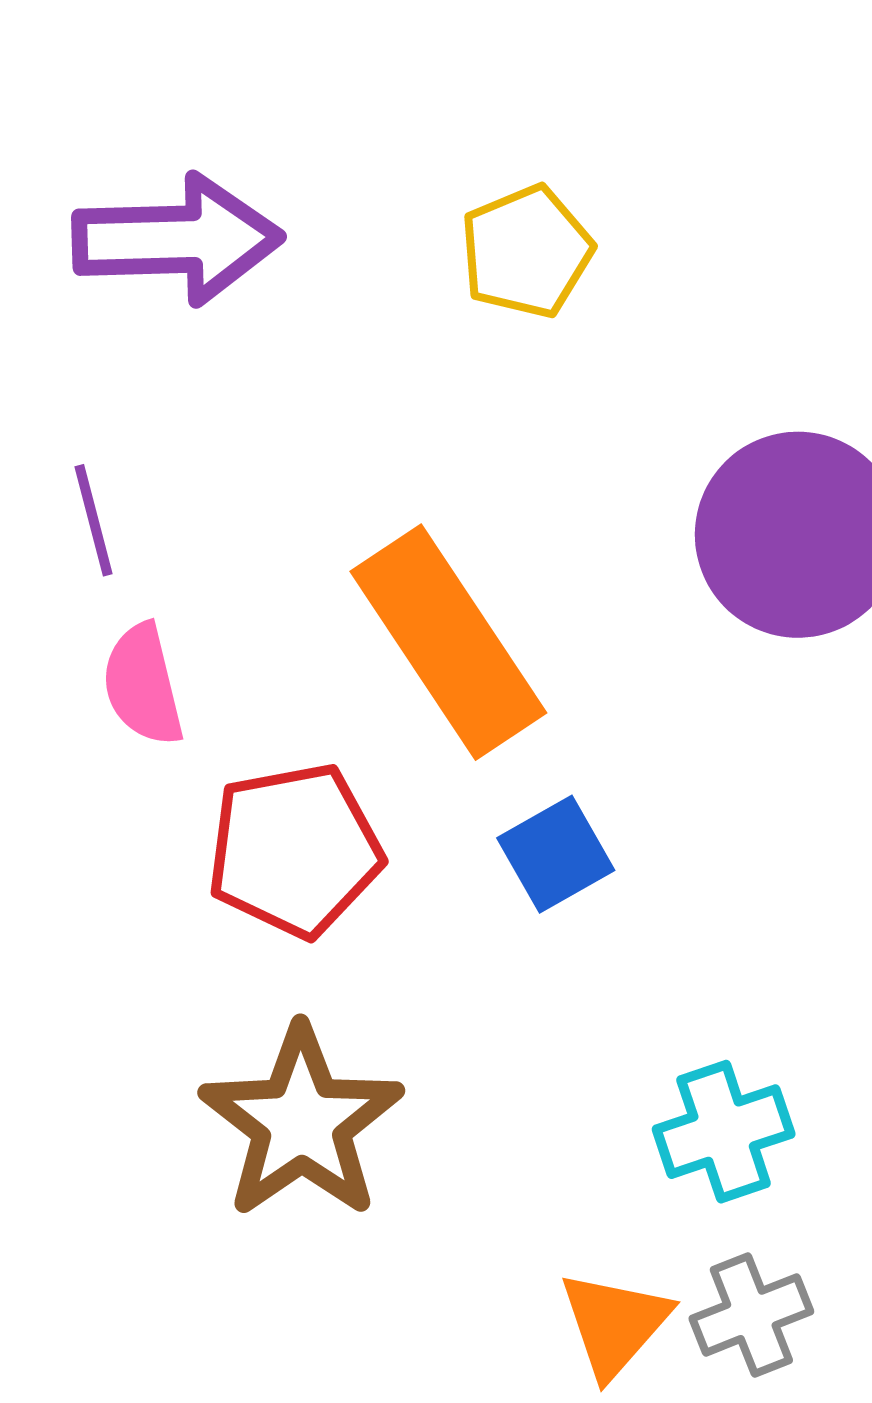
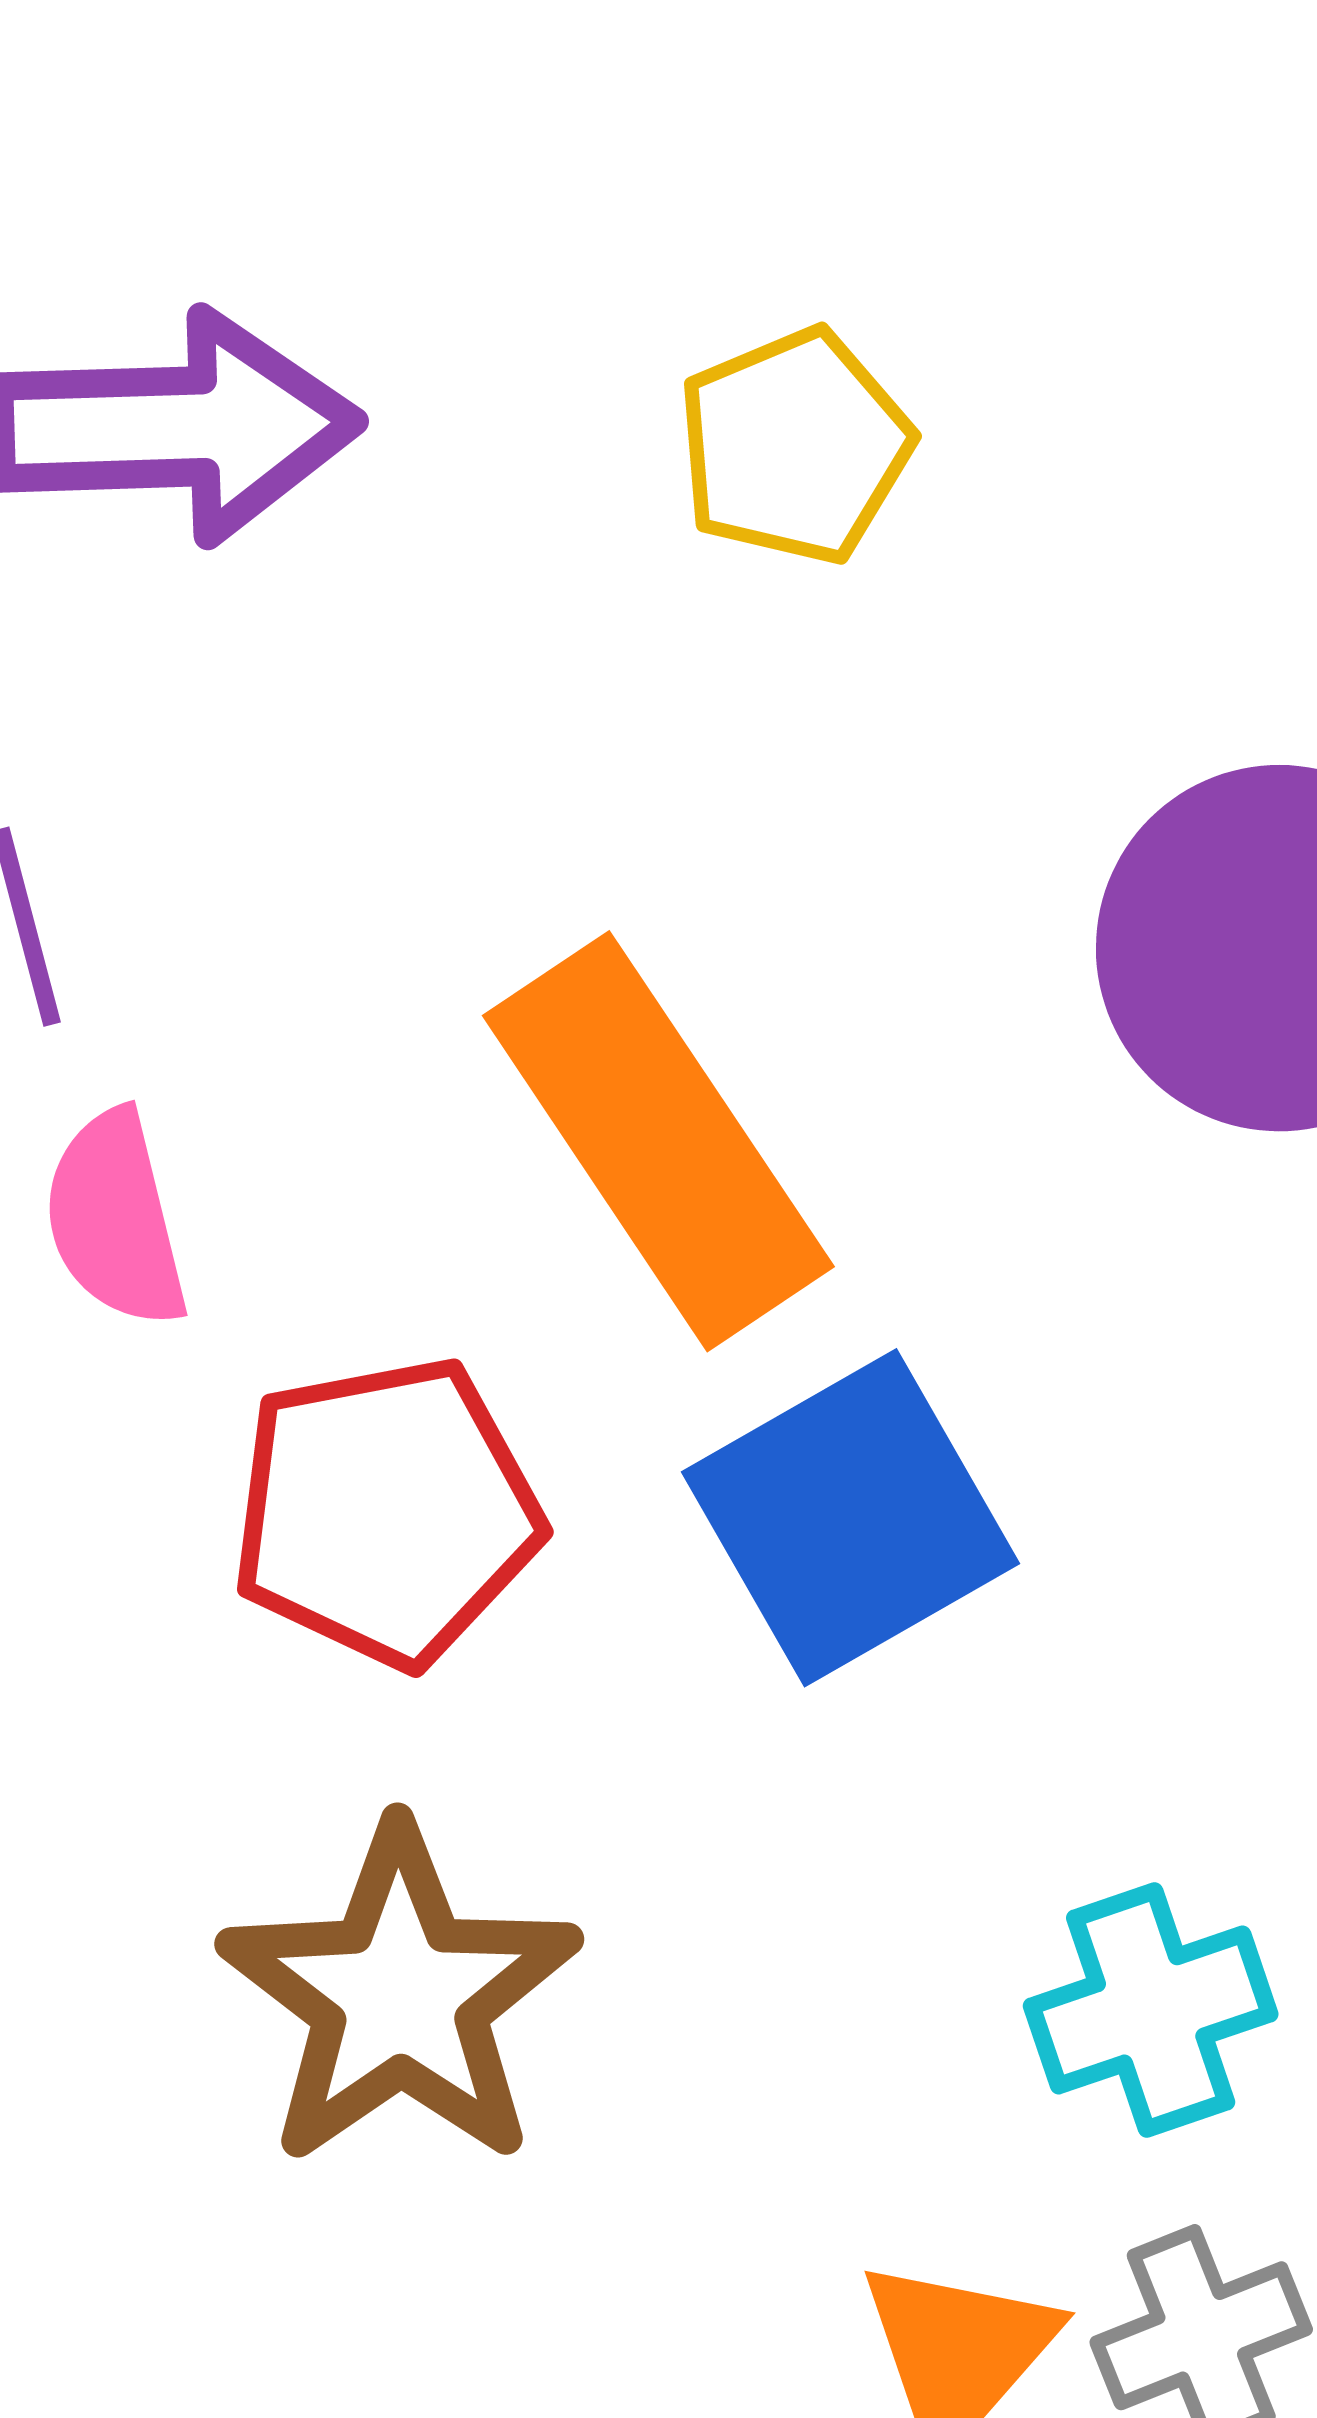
blue square: (556, 854) -> (851, 1518), size x1.6

